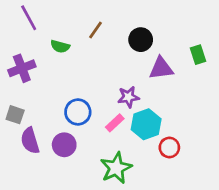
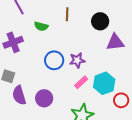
brown line: (96, 30) -> (67, 14), turned -32
purple star: (128, 97) -> (77, 60), moved
blue circle: (78, 112) -> (54, 60), moved

